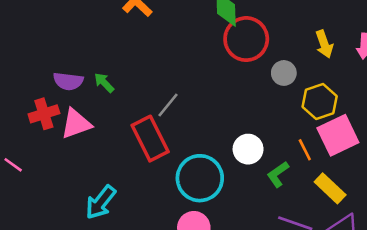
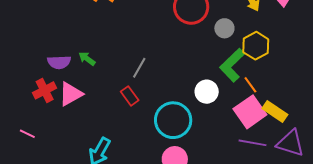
pink square: (338, 135) -> (250, 112), moved
red rectangle: (150, 139) -> (130, 96), size x0.6
green L-shape: (278, 174) -> (232, 65), moved, size x1.6

